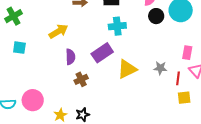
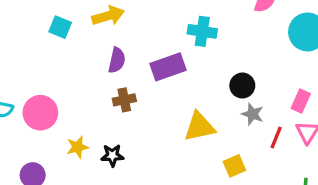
black circle: (156, 16) -> (242, 86), moved
cyan square: (19, 48) -> (60, 27), moved
yellow triangle: (127, 69) -> (199, 127), moved
yellow square: (184, 98) -> (234, 166), moved, turned -32

